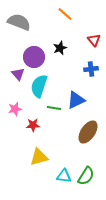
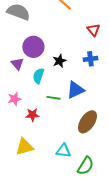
black star: (60, 48) -> (59, 61), moved
cyan semicircle: (39, 86) -> (38, 76), size x0.7
yellow triangle: (39, 157) -> (24, 147), moved
cyan triangle: (64, 176) -> (63, 151), moved

